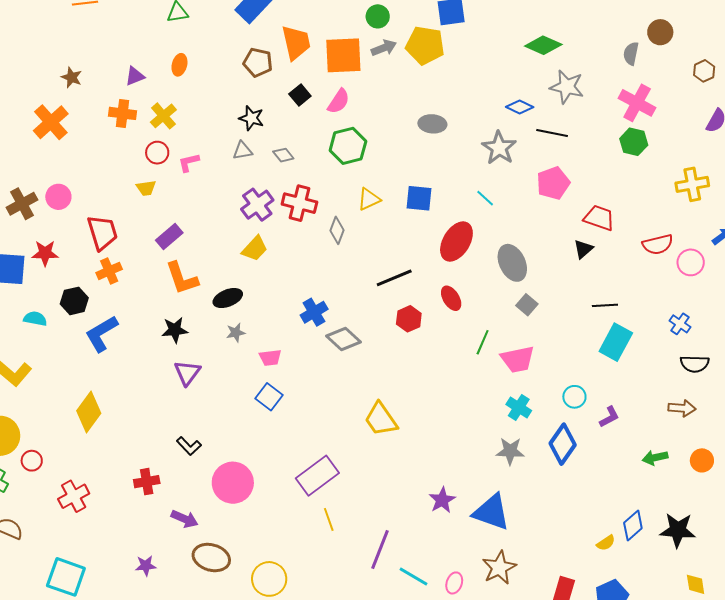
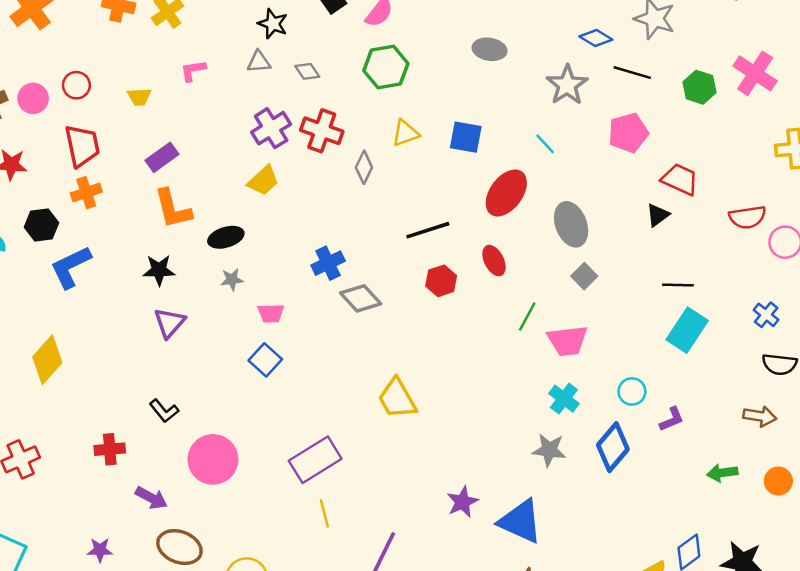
pink cross: (637, 103) -> (755, 73), moved
green hexagon: (634, 142) -> (699, 87), moved
red circle: (157, 153) -> (76, 85), moved

